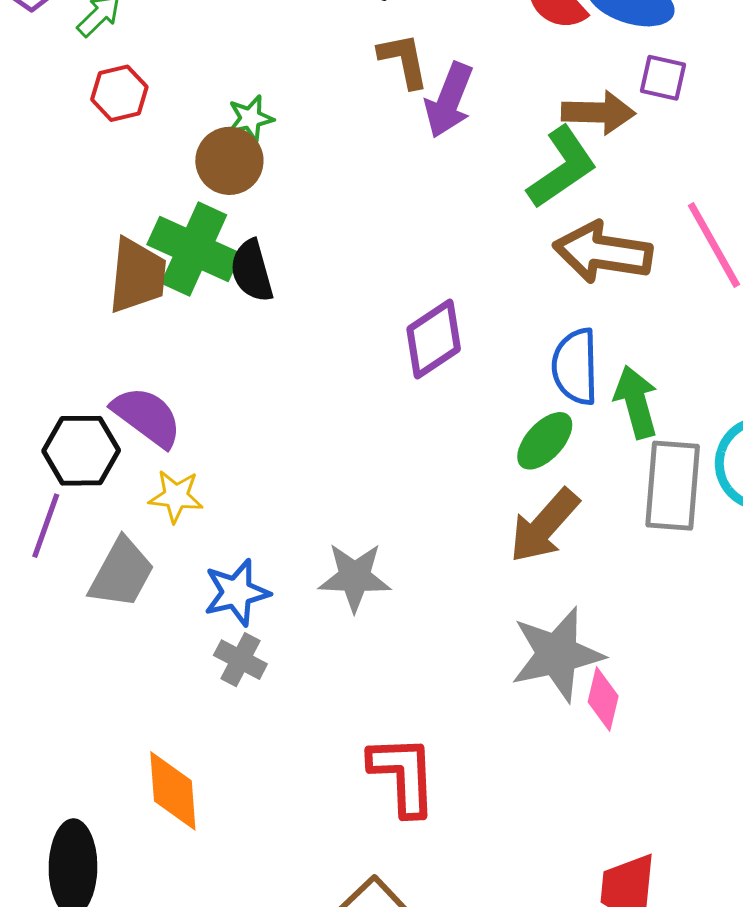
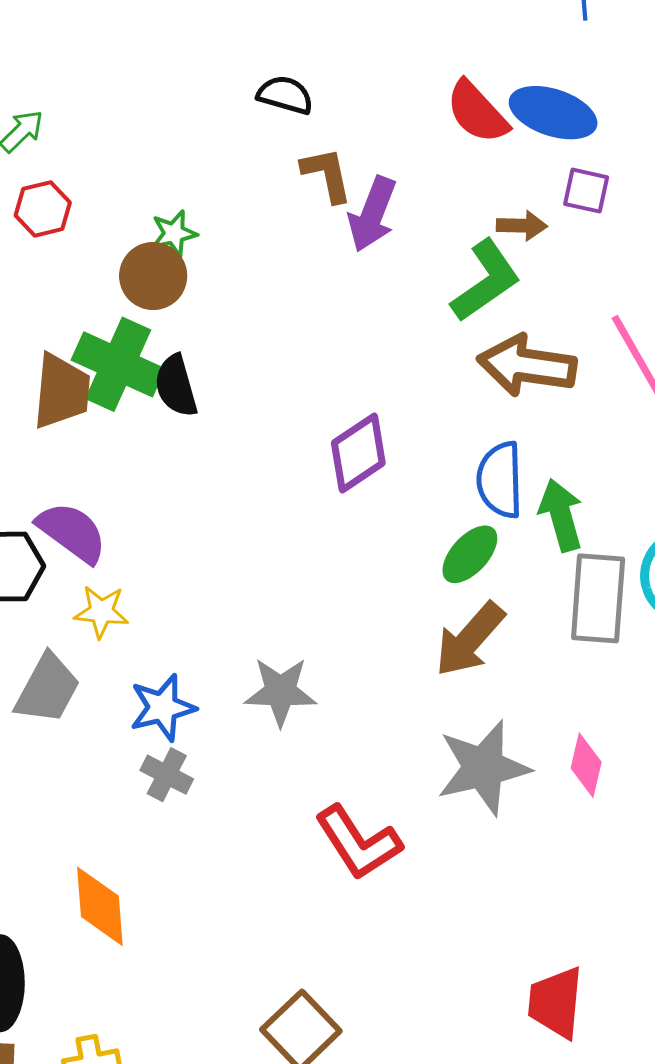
brown arrow: (598, 112) -> (522, 226), size x0.7
pink diamond: (603, 699) -> (586, 765), moved
red L-shape: (403, 775) -> (358, 843), moved, turned 150

